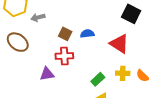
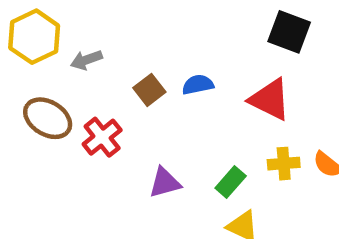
brown square: (65, 34) -> (149, 90), turned 32
red cross: (64, 56) -> (102, 137), moved, turned -30
purple triangle: (47, 74) -> (165, 183), moved

